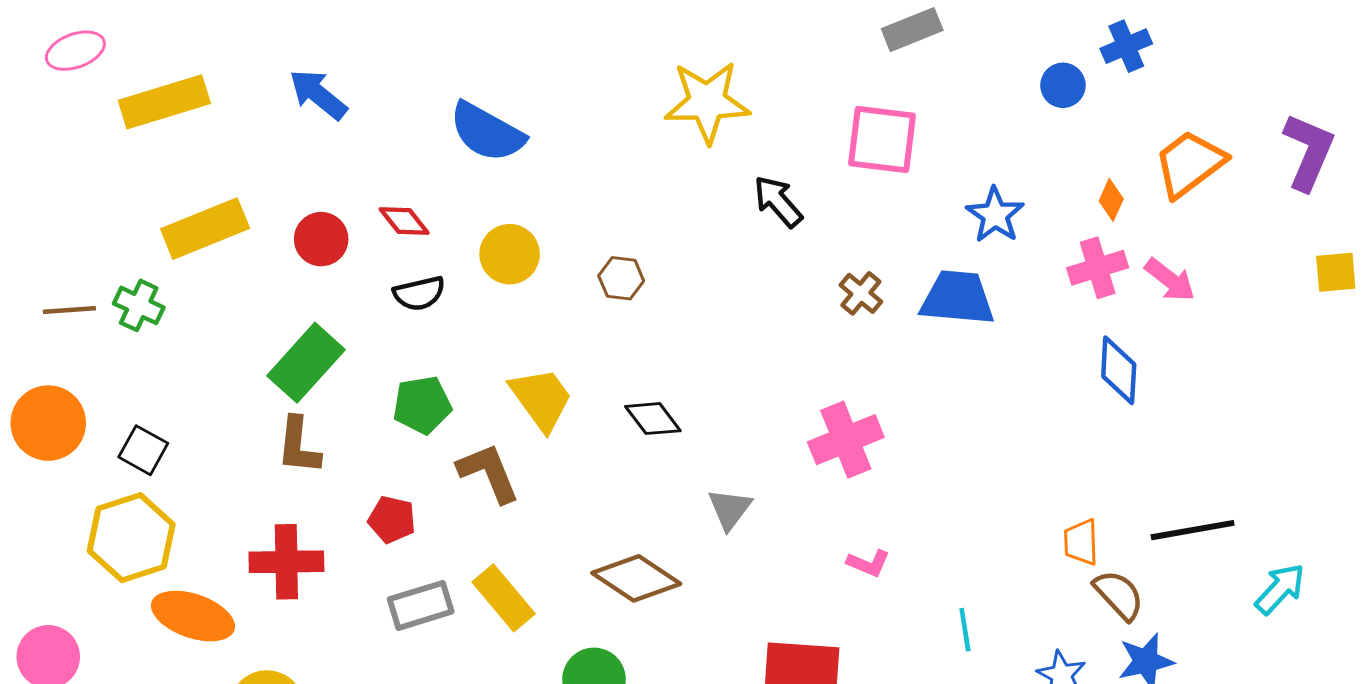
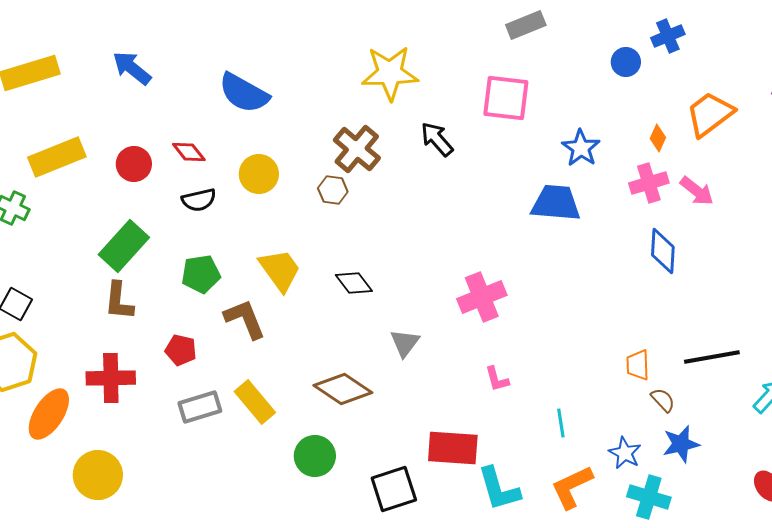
brown cross: (861, 293) -> (357, 149), moved, size x1.6
pink L-shape: (868, 563) -> (497, 379), turned 52
brown semicircle: (1119, 595) -> (663, 400), size x0.7
orange ellipse: (193, 616) -> (49, 414), turned -76

